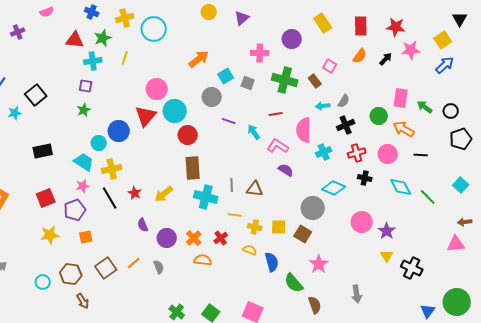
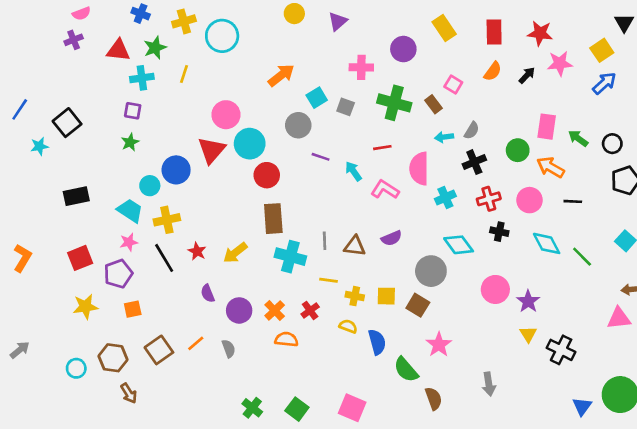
purple cross: (18, 32) -> (74, 40), moved
purple semicircle: (286, 170) -> (392, 238), moved, turned 126
cyan diamond: (334, 188) -> (459, 245), turned 30

